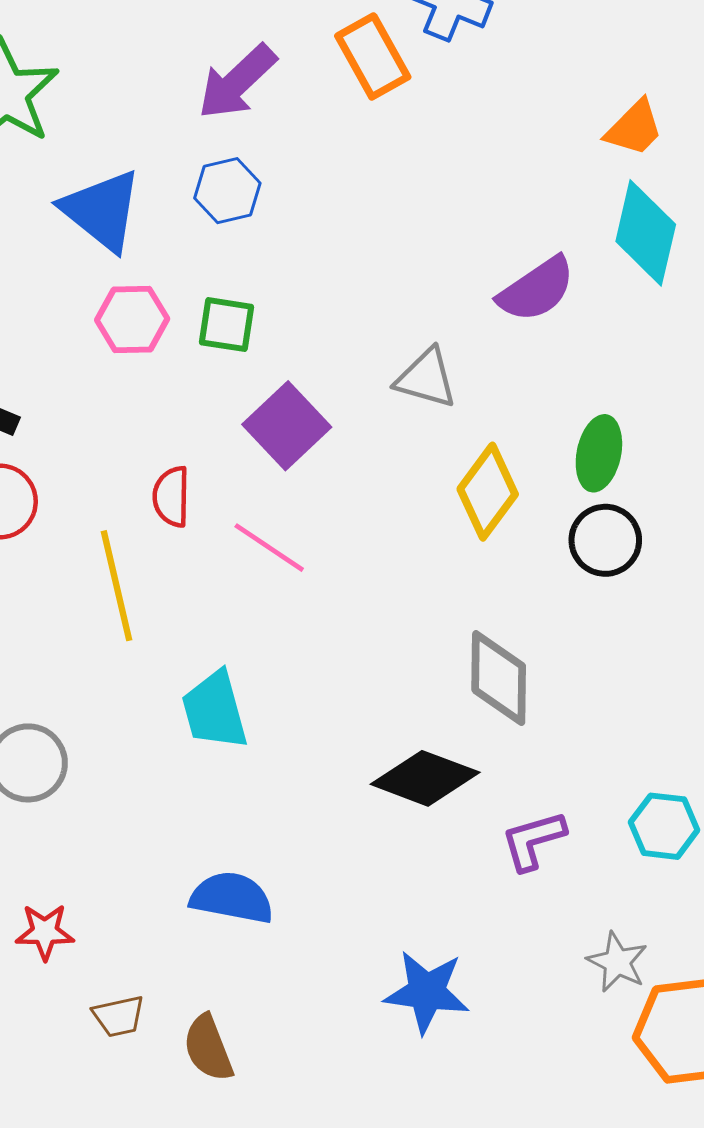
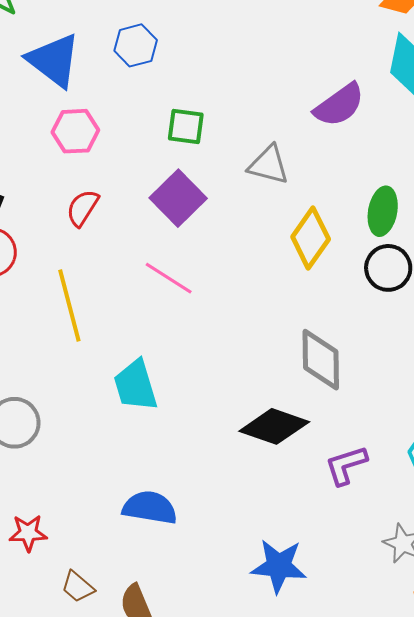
green square: (227, 325) -> (186, 126), moved
red semicircle: (171, 497) -> (83, 208), moved, turned 33
brown trapezoid: (119, 1016) -> (78, 587), turned 54

